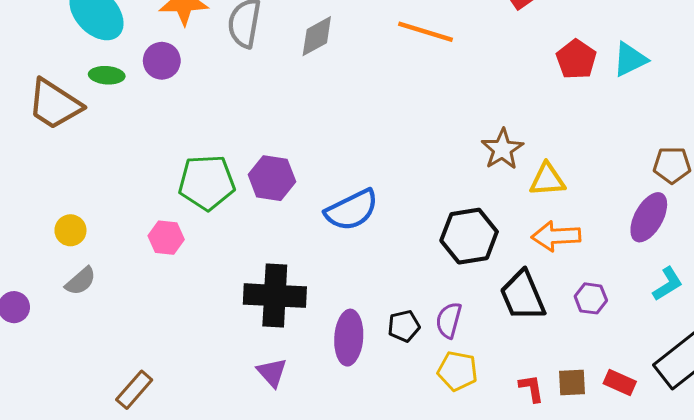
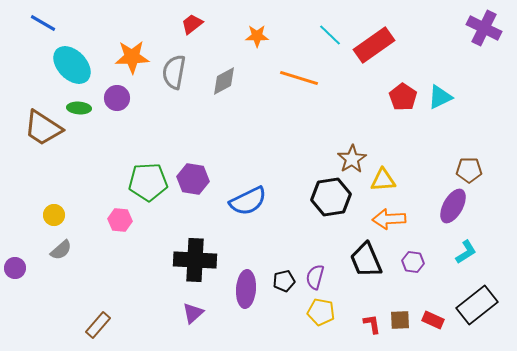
black hexagon: (469, 236) -> (331, 197), moved
purple triangle: (272, 372) -> (193, 313), turned 30

